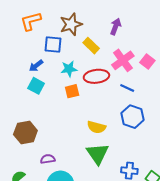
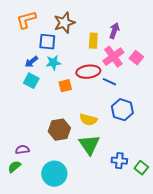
purple arrow: (116, 26) -> (114, 31), moved
yellow rectangle: (91, 46) -> (93, 41), moved, turned 49
cyan star: (69, 69) -> (53, 63), moved
blue line: (127, 88) -> (109, 82), moved
brown hexagon: (25, 132) -> (59, 130), moved
purple semicircle: (48, 159) -> (22, 150), moved

